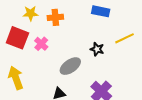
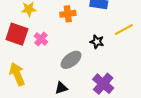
orange cross: (55, 17) -> (68, 14), moved

